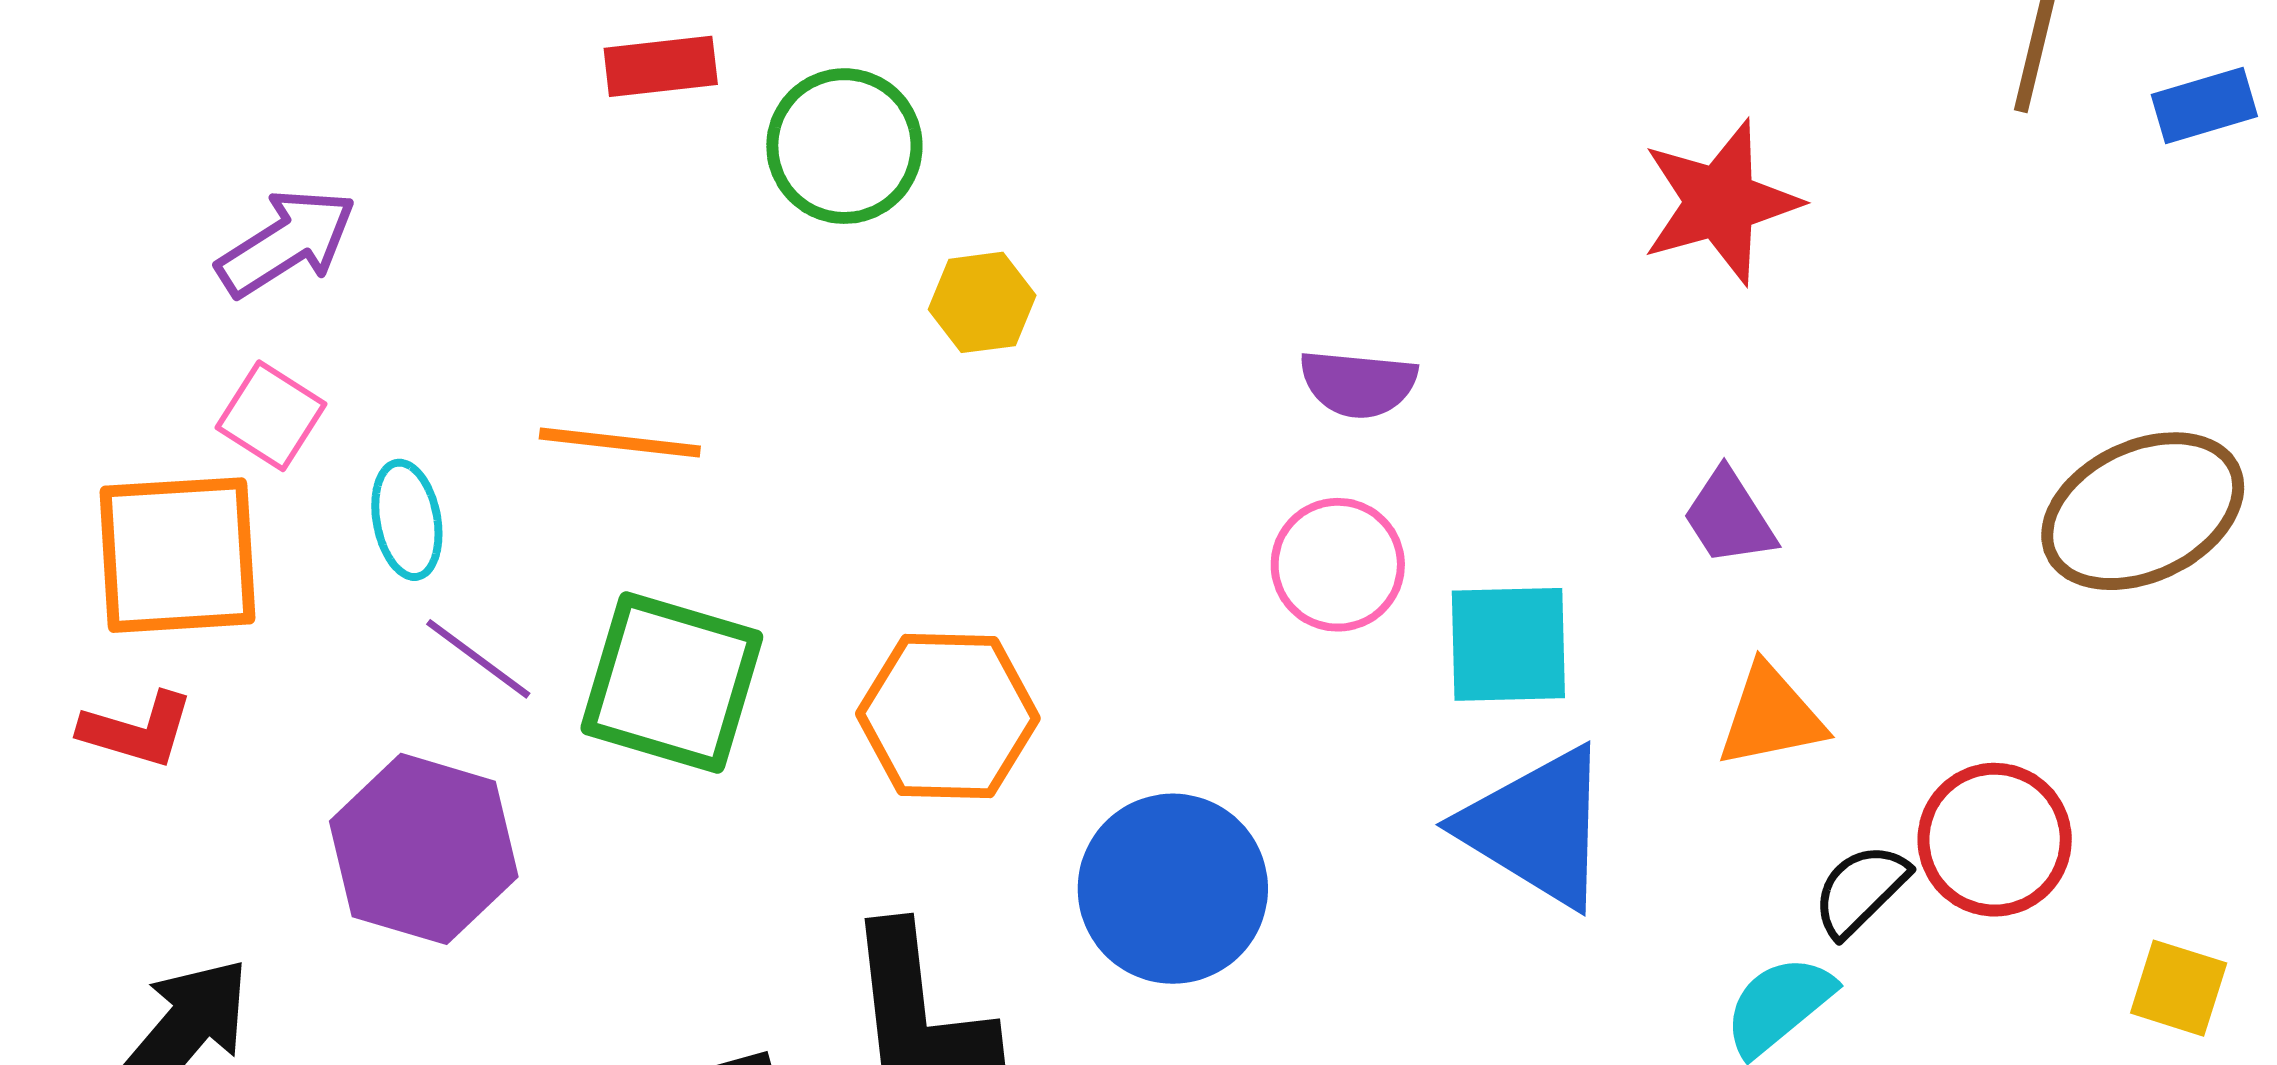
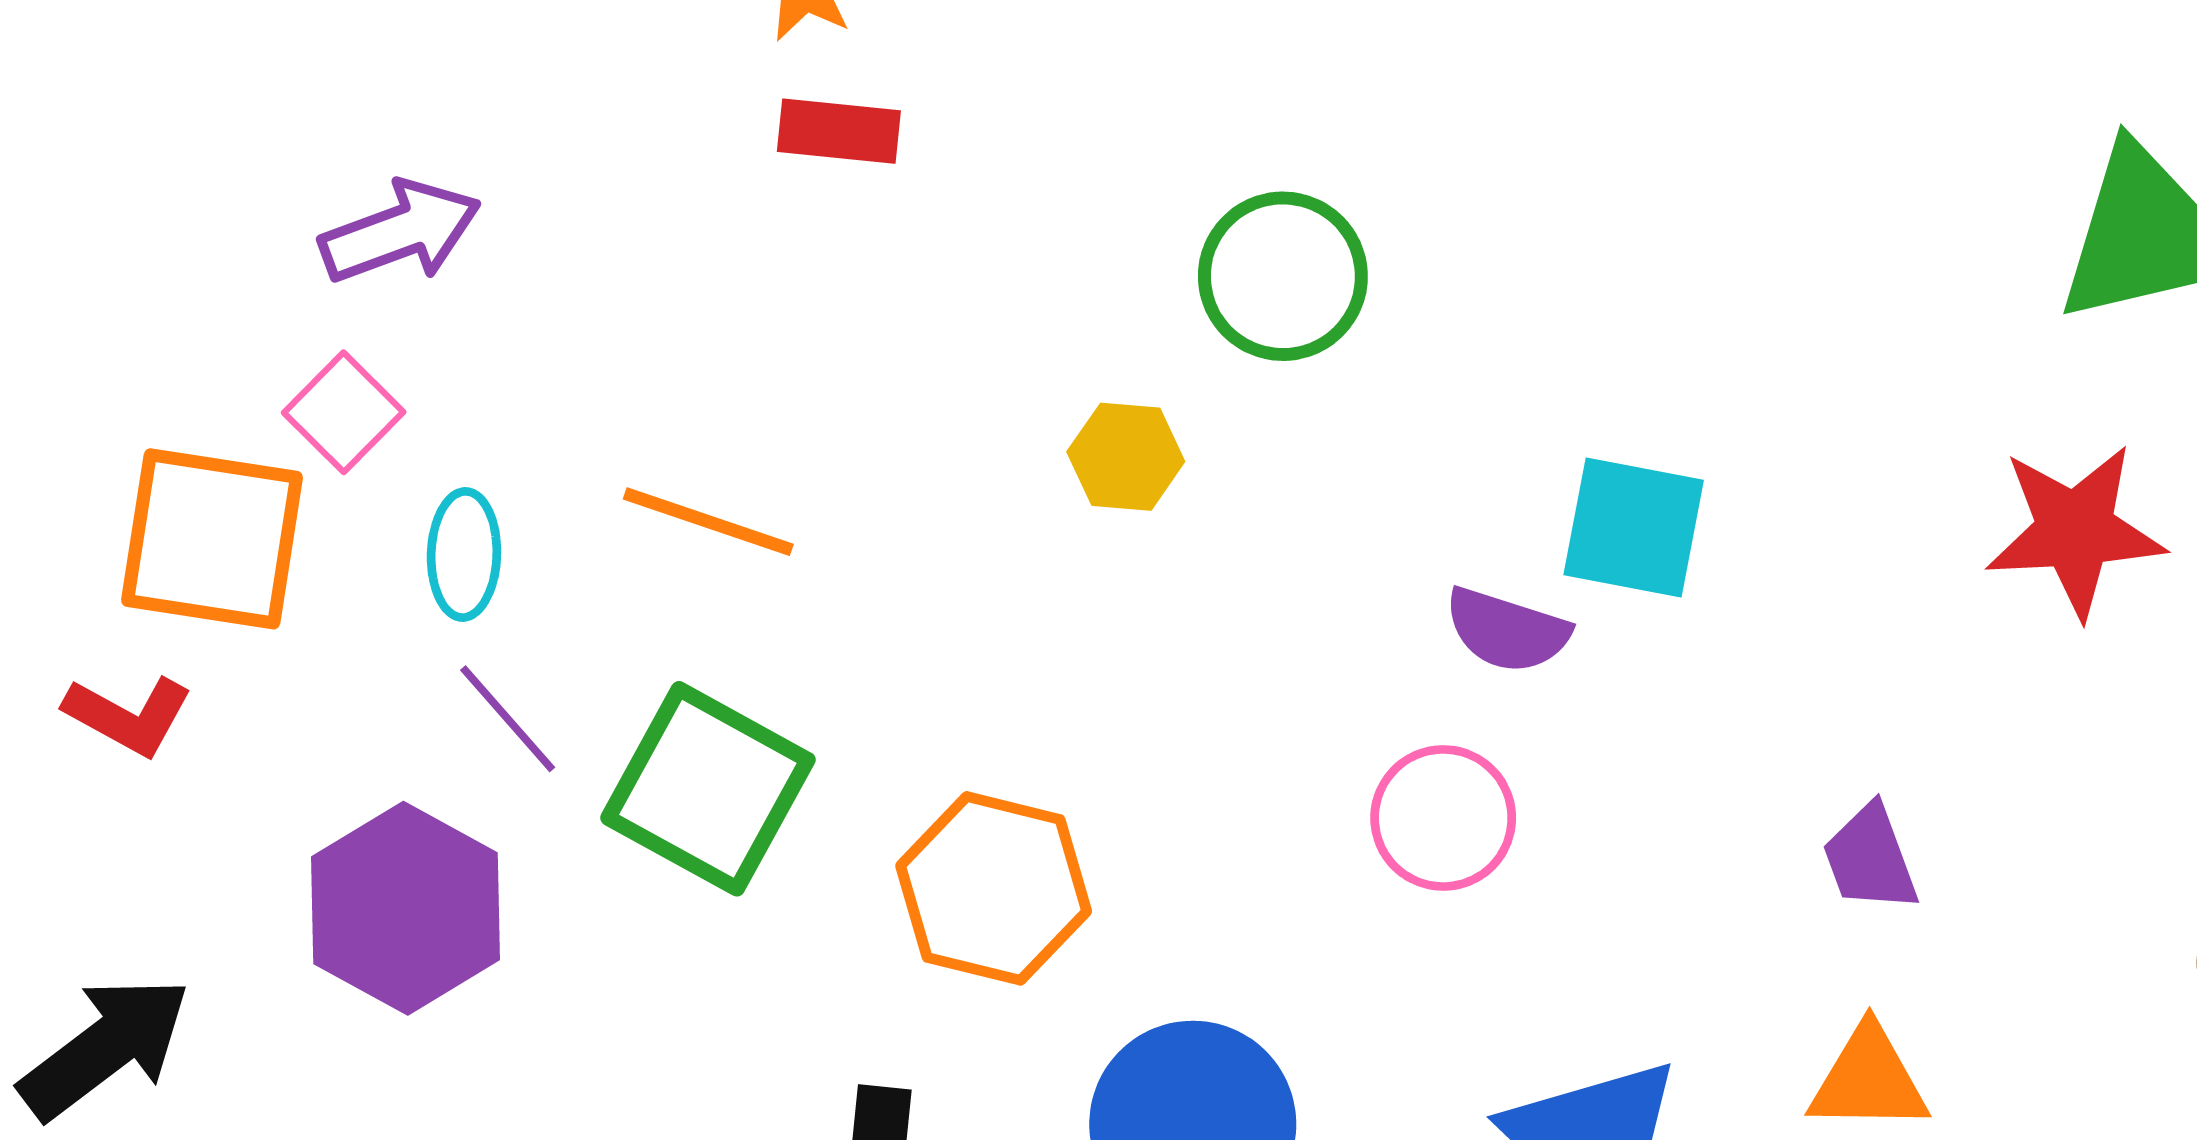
green circle: (844, 146) -> (1283, 276), moved
red star: (1720, 202) -> (2075, 531), moved
cyan square: (1508, 644) -> (1634, 527), moved

